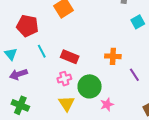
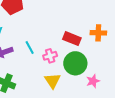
cyan line: (42, 51) -> (30, 48), moved
red rectangle: (70, 57) -> (72, 39), moved

